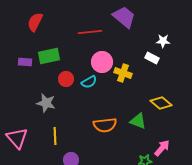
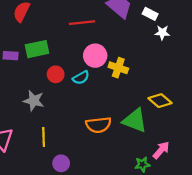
white rectangle: (152, 58) -> (150, 14), moved
green triangle: (138, 121) -> (135, 120), size x1.4

